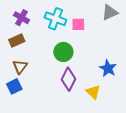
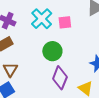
cyan cross: (55, 19) -> (42, 19), turned 30

